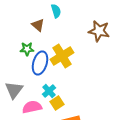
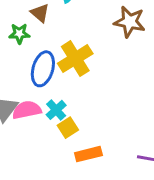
green star: (27, 49) -> (19, 34), moved
pink semicircle: (32, 107) -> (27, 110), moved

